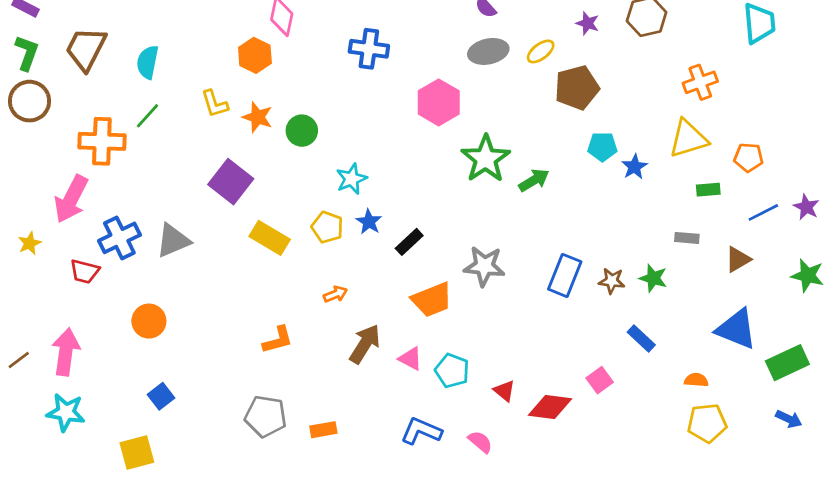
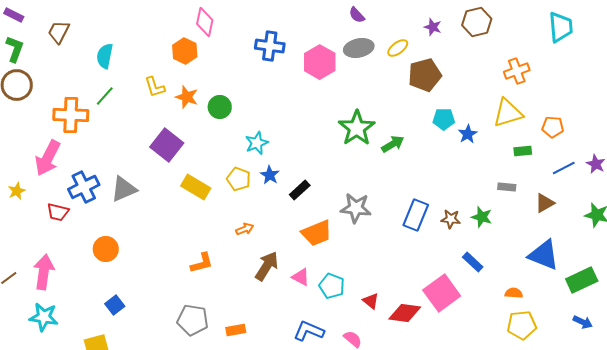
brown trapezoid: (86, 49) -> (59, 32), moved, size x0.7
pink hexagon: (439, 102) -> (320, 62), moved
pink square: (600, 380) -> (442, 293), size x1.8

